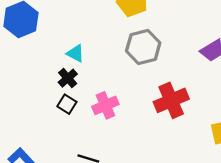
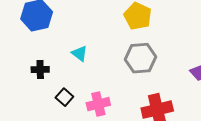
black cross: (68, 78) -> (40, 69), moved, turned 30

